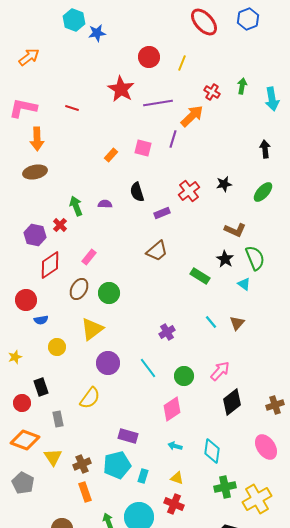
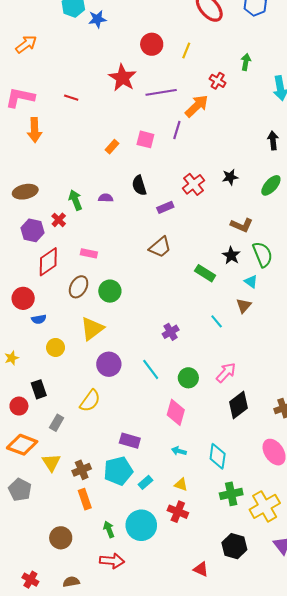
green arrow: (242, 86) -> (246, 62), moved
brown ellipse: (35, 172) -> (25, 192), moved
pink rectangle: (89, 257) -> (89, 253), turned 63
brown triangle: (237, 323) -> (244, 306), moved
pink diamond: (172, 409) -> (176, 412), turned -40
gray rectangle: (58, 419) -> (57, 423), turned 42
cyan rectangle: (143, 476) -> (145, 482), turned 32

